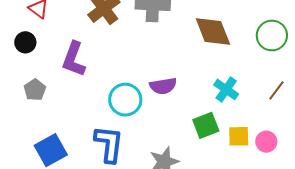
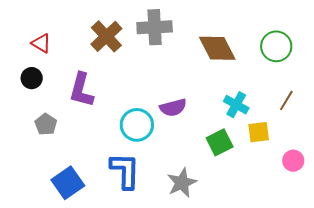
yellow square: (239, 136) -> (259, 132), moved
pink circle: (266, 142) -> (293, 161), moved

